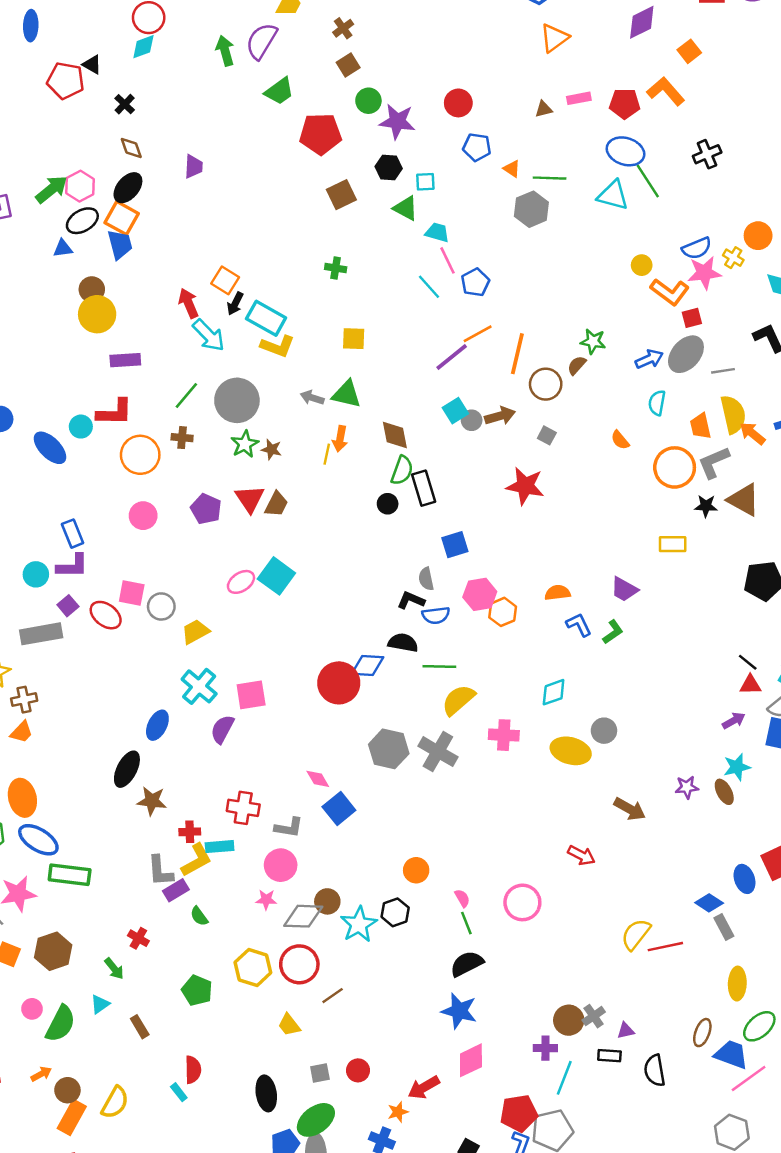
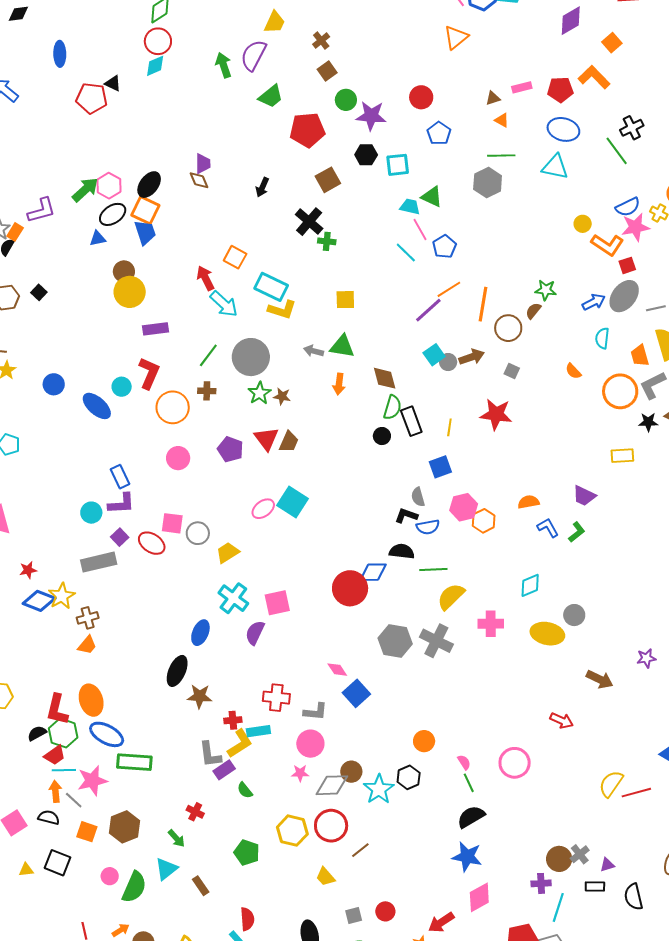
orange triangle: (554, 38) -> (456, 37), moved
black cross: (125, 104) -> (309, 222), moved, size x1.6
blue pentagon: (477, 147) -> (439, 133), turned 30
brown diamond: (131, 148) -> (199, 180), moved
orange triangle: (512, 169) -> (502, 120), moved
green line: (648, 181) -> (617, 151), moved
cyan square: (425, 182) -> (398, 165), size x1.4
green triangle: (406, 208) -> (432, 197), moved
black arrow: (235, 304) -> (262, 187), moved
red L-shape: (115, 412) -> (149, 373), turned -64
yellow line: (327, 454) -> (449, 427), moved
cyan triangle: (100, 1004) -> (166, 869), size x1.4

